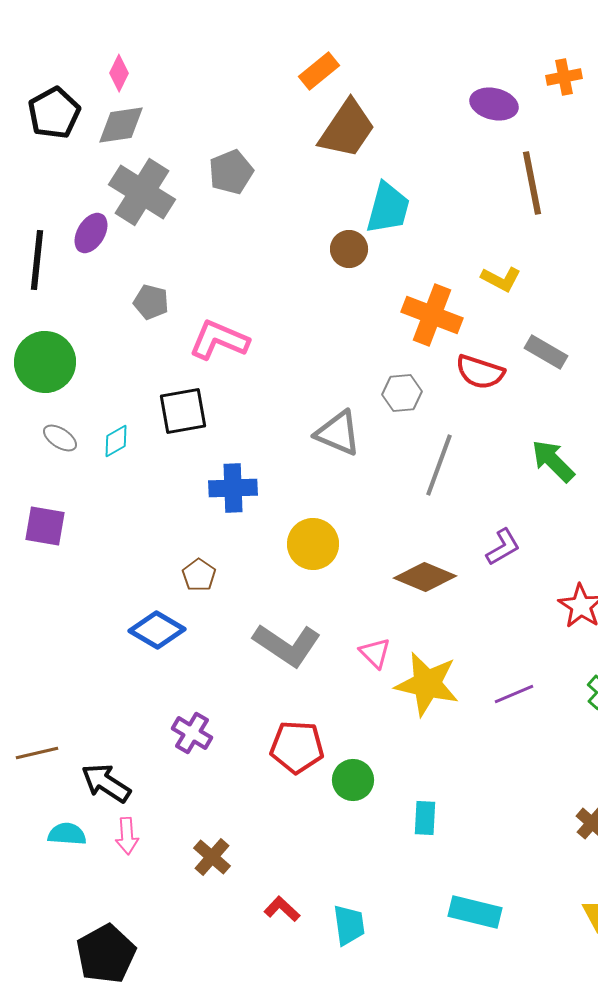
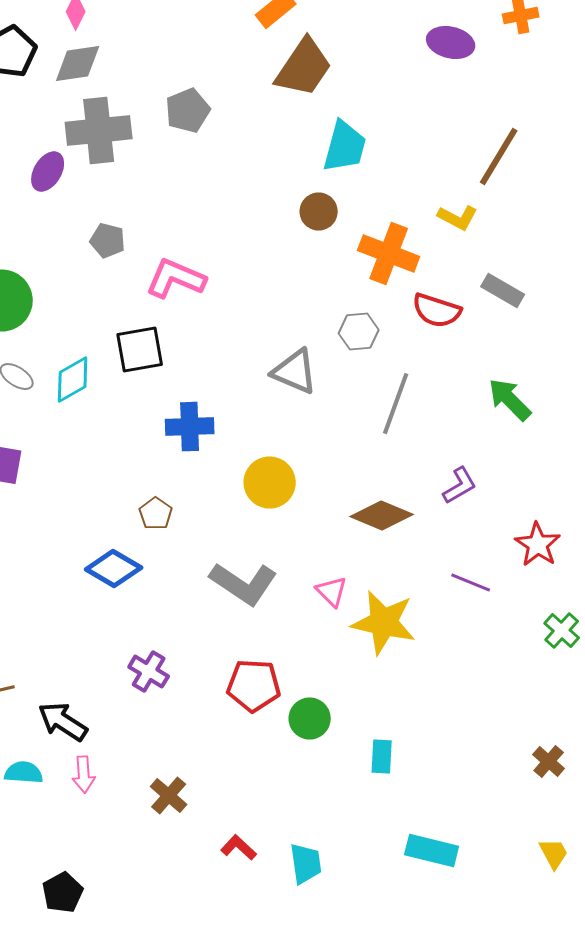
brown line: (532, 183) -> (499, 157), moved, turned 42
gray cross: (142, 192) -> (99, 131), turned -38
brown circle: (349, 249) -> (319, 212), moved
cyan diamond: (116, 441) -> (73, 380), size x1.4
purple line: (514, 694) -> (471, 583), moved, turned 45
black pentagon: (106, 954) -> (63, 893), size x0.7

